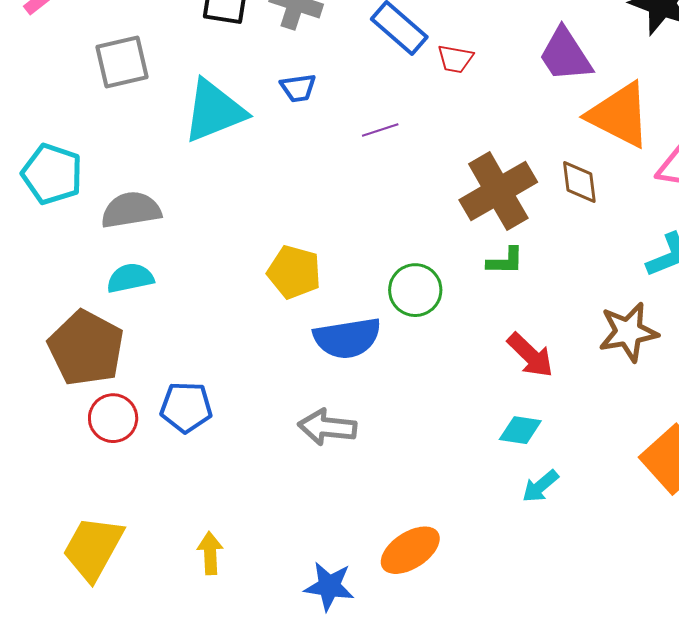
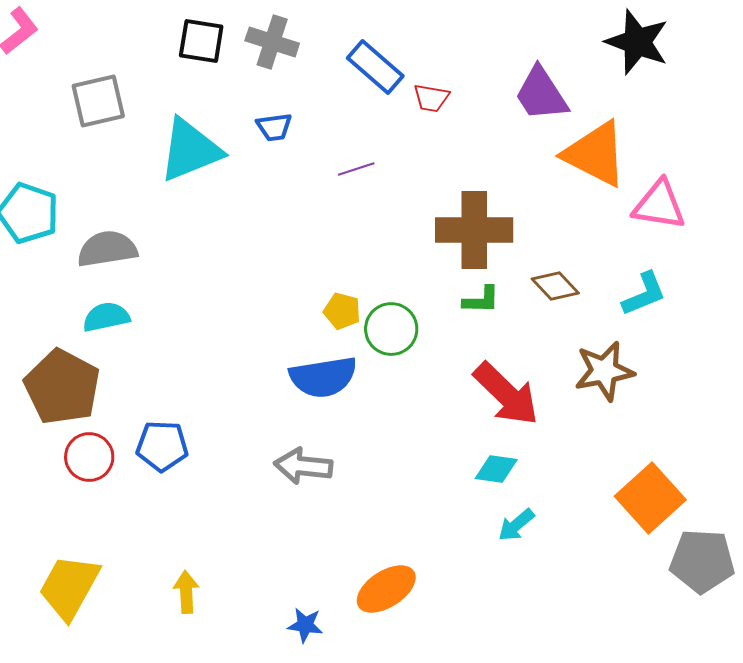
brown diamond: (579, 182) -> (555, 286), moved, turned -36
brown cross: (498, 191) -> (474, 230), turned 30
yellow pentagon: (294, 272) -> (342, 311), moved, size x0.7
red arrow: (530, 355) -> (506, 394), size x1.4
blue star: (329, 586) -> (305, 625), size x0.7

